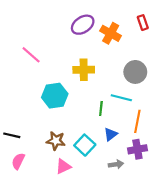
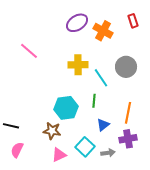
cyan hexagon: (55, 96) -> (66, 108), moved
cyan line: (121, 98) -> (101, 78), moved, turned 42
cyan square: (85, 145) -> (85, 147), moved

